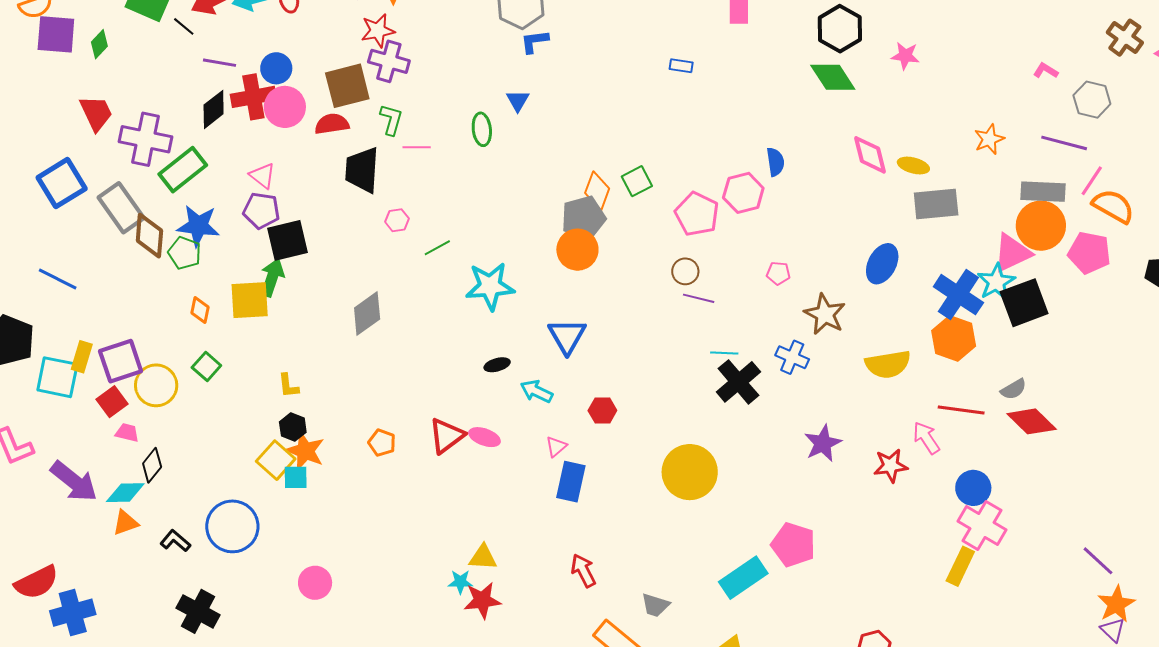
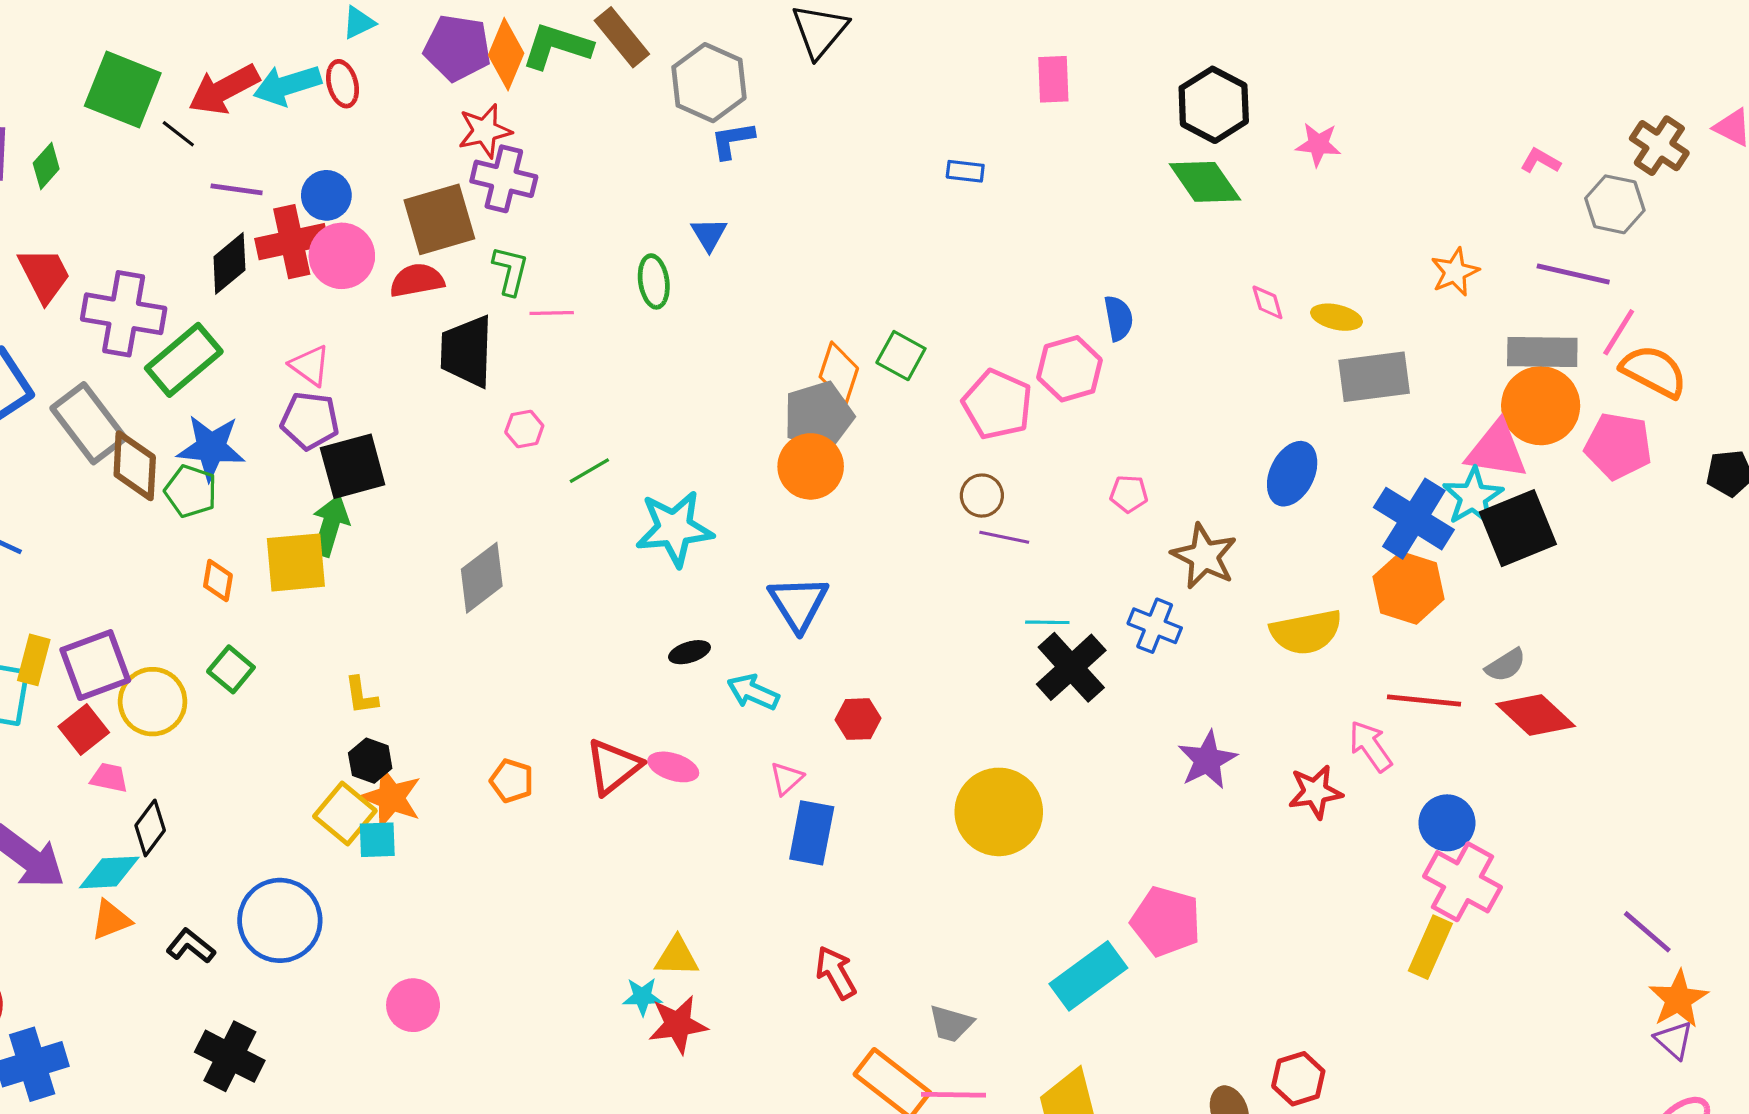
brown cross: (1125, 38) -> (1659, 146), moved
pink diamond: (870, 155) -> (1267, 302), size x0.6
green square: (637, 181) -> (901, 356), turned -32
pink triangle: (1012, 253) -> (1497, 450), turned 36

